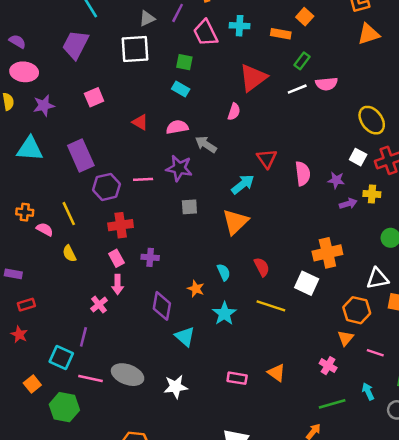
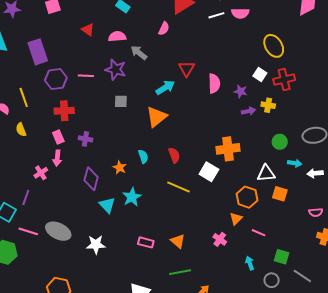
cyan star: (224, 314) -> (132, 197), moved
green line: (332, 404) -> (180, 272), moved

